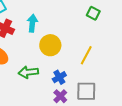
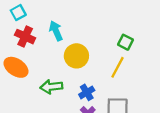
green square: (93, 13) -> (126, 42), moved
cyan arrow: (32, 23) -> (56, 31), turned -30

